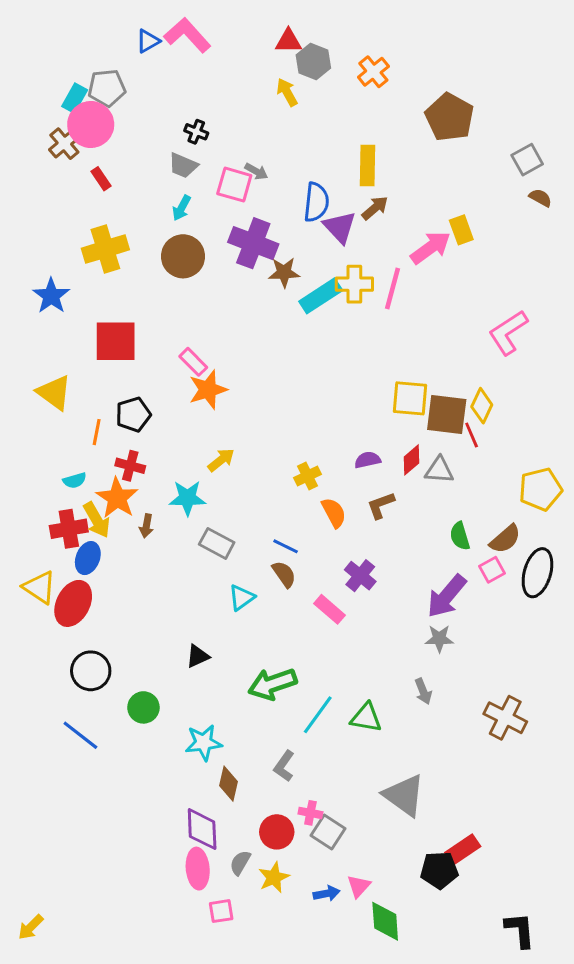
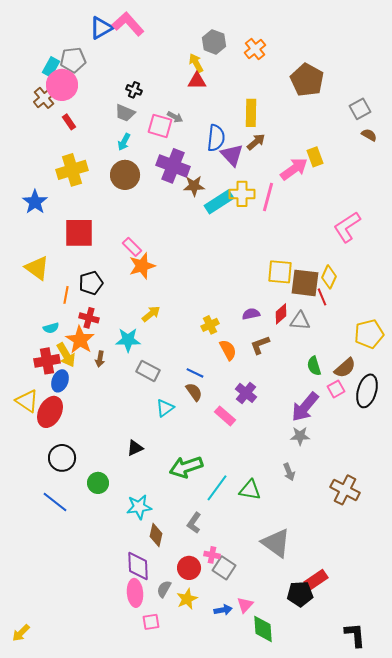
blue triangle: (148, 41) -> (101, 28), size x1.4
red triangle: (288, 41) -> (197, 81), moved

